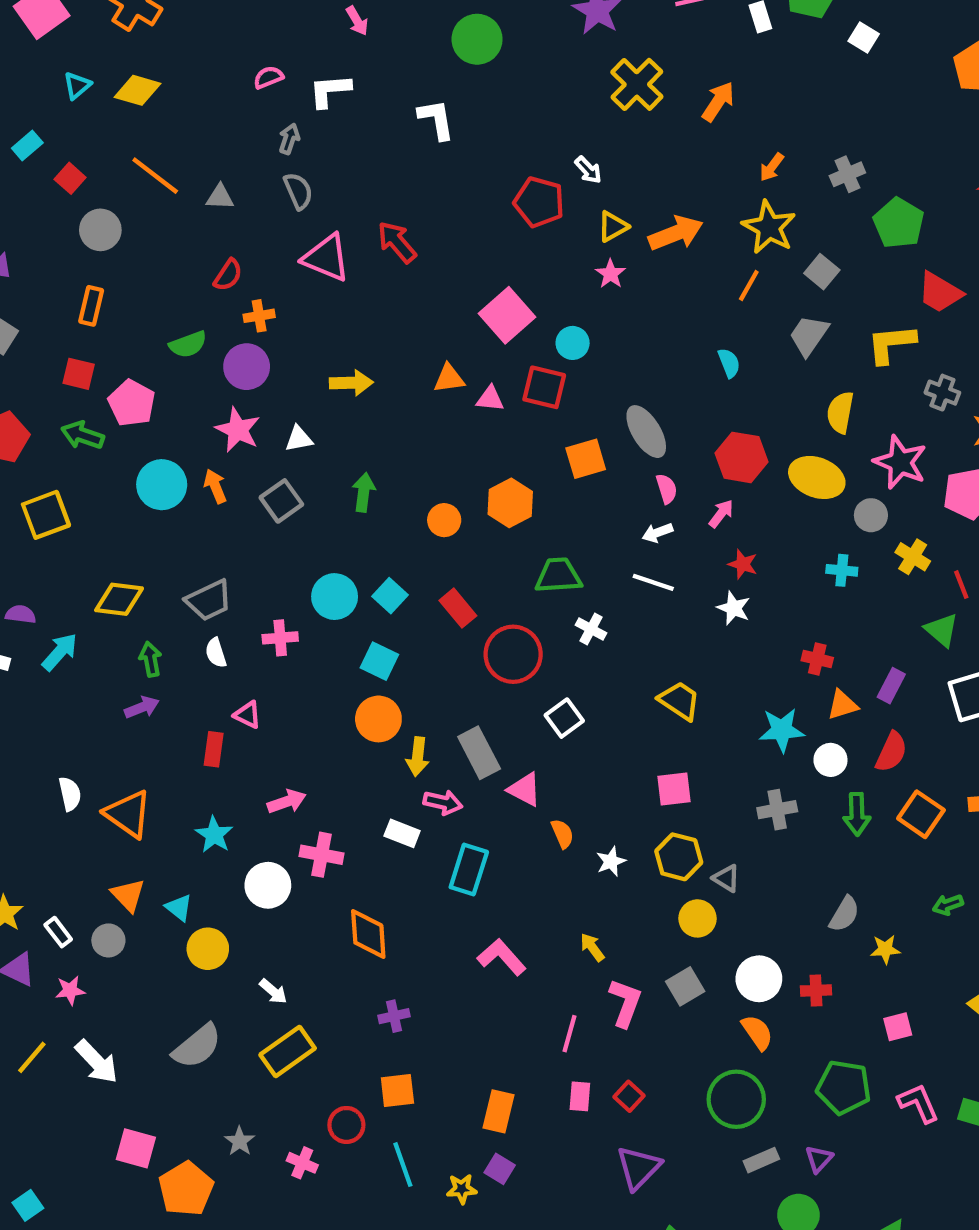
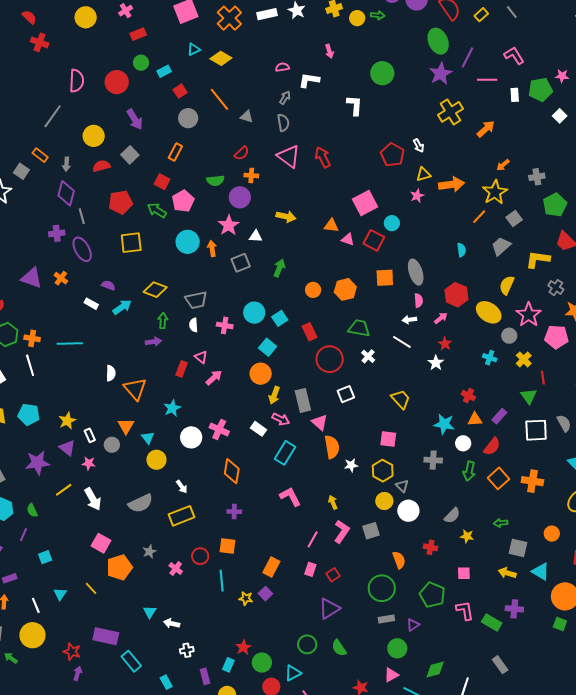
pink arrow: (287, 802) -> (214, 378), moved, turned -36
orange semicircle: (562, 834) -> (332, 447), size x1.6
white circle: (759, 979) -> (408, 511), moved

